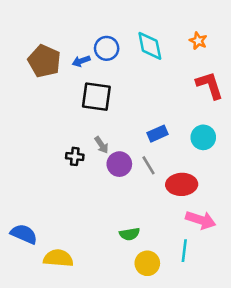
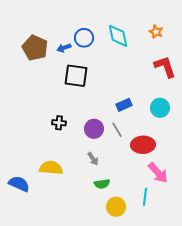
gray arrow: (102, 145) -> (93, 159), moved
pink arrow: (201, 220) -> (158, 173), turned 30
yellow semicircle: (58, 258) -> (51, 168), moved

